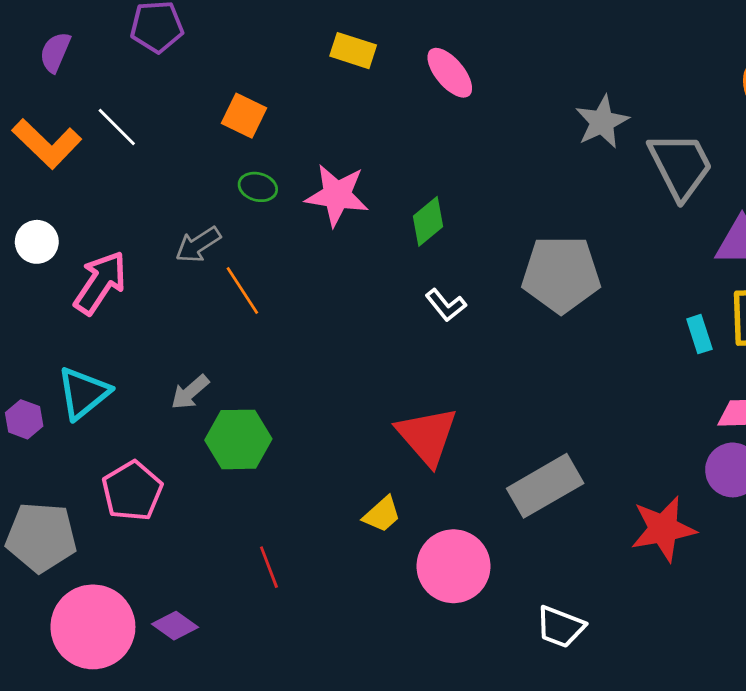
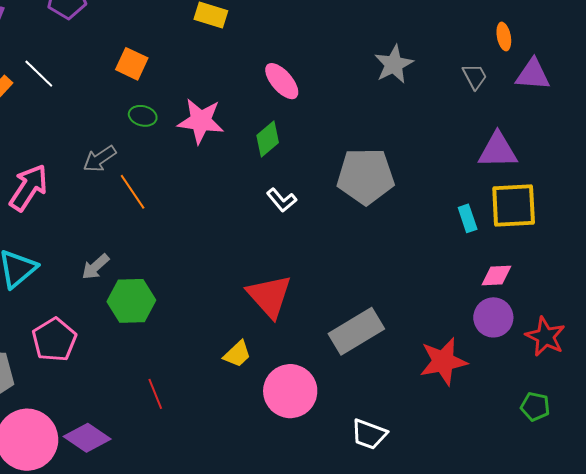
pink ellipse: (450, 73) -> (282, 81), moved
gray trapezoid: (681, 166) -> (475, 76), moved, size x0.5
purple diamond: (175, 626) -> (87, 438), size x1.4

